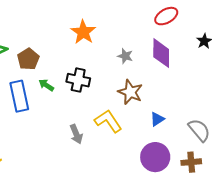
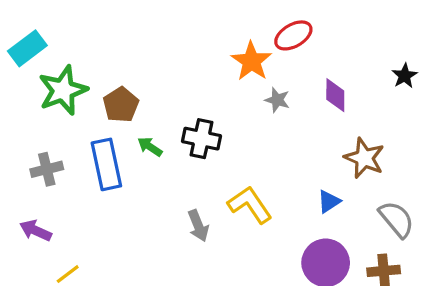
red ellipse: (166, 16) -> (293, 35), moved
orange star: (83, 32) -> (251, 61), moved
purple diamond: (161, 53) -> (335, 95), size x0.7
brown star: (130, 92) -> (364, 158), moved

